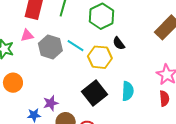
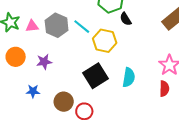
pink triangle: (27, 35) -> (32, 26), moved
black semicircle: (119, 43) -> (126, 19), moved
purple star: (51, 103) -> (44, 62), moved

